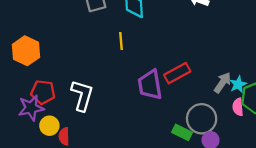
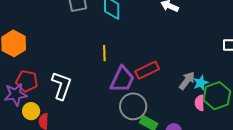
yellow line: (121, 41) -> (104, 53), moved
purple trapezoid: (150, 85) -> (122, 79), turned -148
gray circle: (202, 119) -> (133, 106), moved

